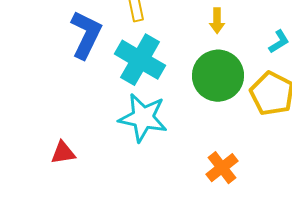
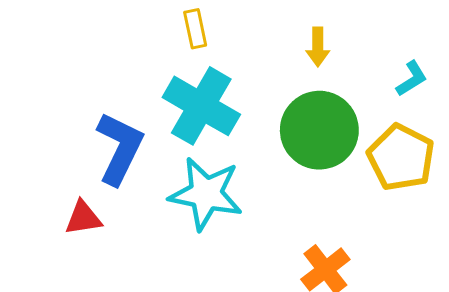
blue L-shape: (86, 35) -> (120, 148), moved
red triangle: (63, 153) -> (83, 218), moved

